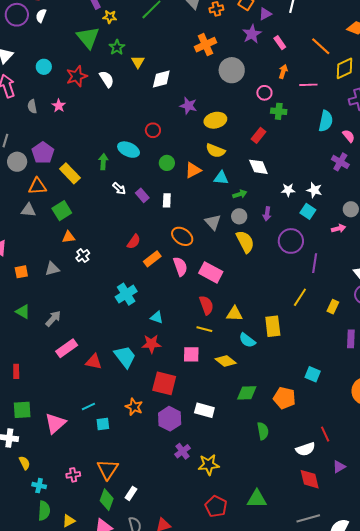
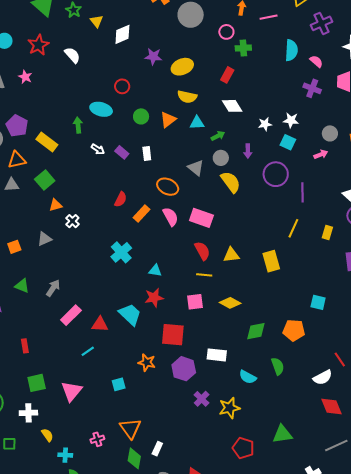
white semicircle: (107, 79) -> (72, 55), moved
cyan semicircle: (247, 340) -> (248, 377), moved
cyan line: (88, 406) -> (88, 351), moved

